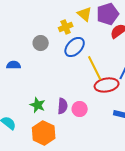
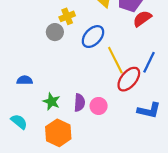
yellow cross: (66, 27) -> (67, 16), moved
blue semicircle: (14, 65) -> (25, 80), moved
red ellipse: (107, 85) -> (129, 79), turned -40

